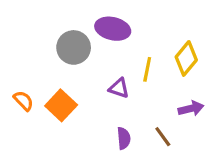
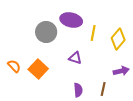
yellow line: (147, 69) -> (93, 33), moved
brown line: (163, 137) -> (103, 89), turned 48

